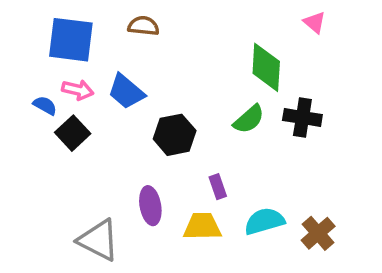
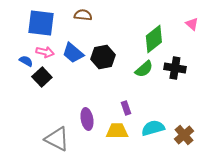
pink triangle: (315, 22) -> (192, 24), moved
green diamond: (266, 67) -> (154, 39), turned 48
black hexagon: (175, 135) -> (103, 57), moved

